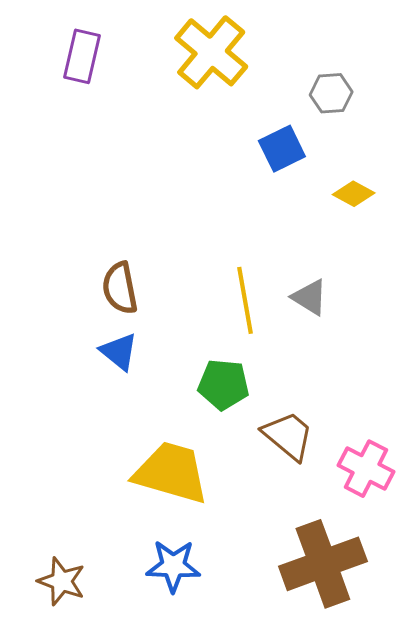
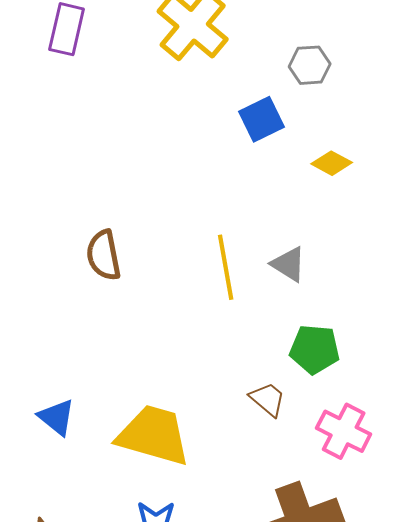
blue triangle: (119, 352) -> (57, 417), moved
green pentagon: (223, 384) -> (315, 349), moved
brown trapezoid: (288, 436) -> (268, 399), size x0.7

